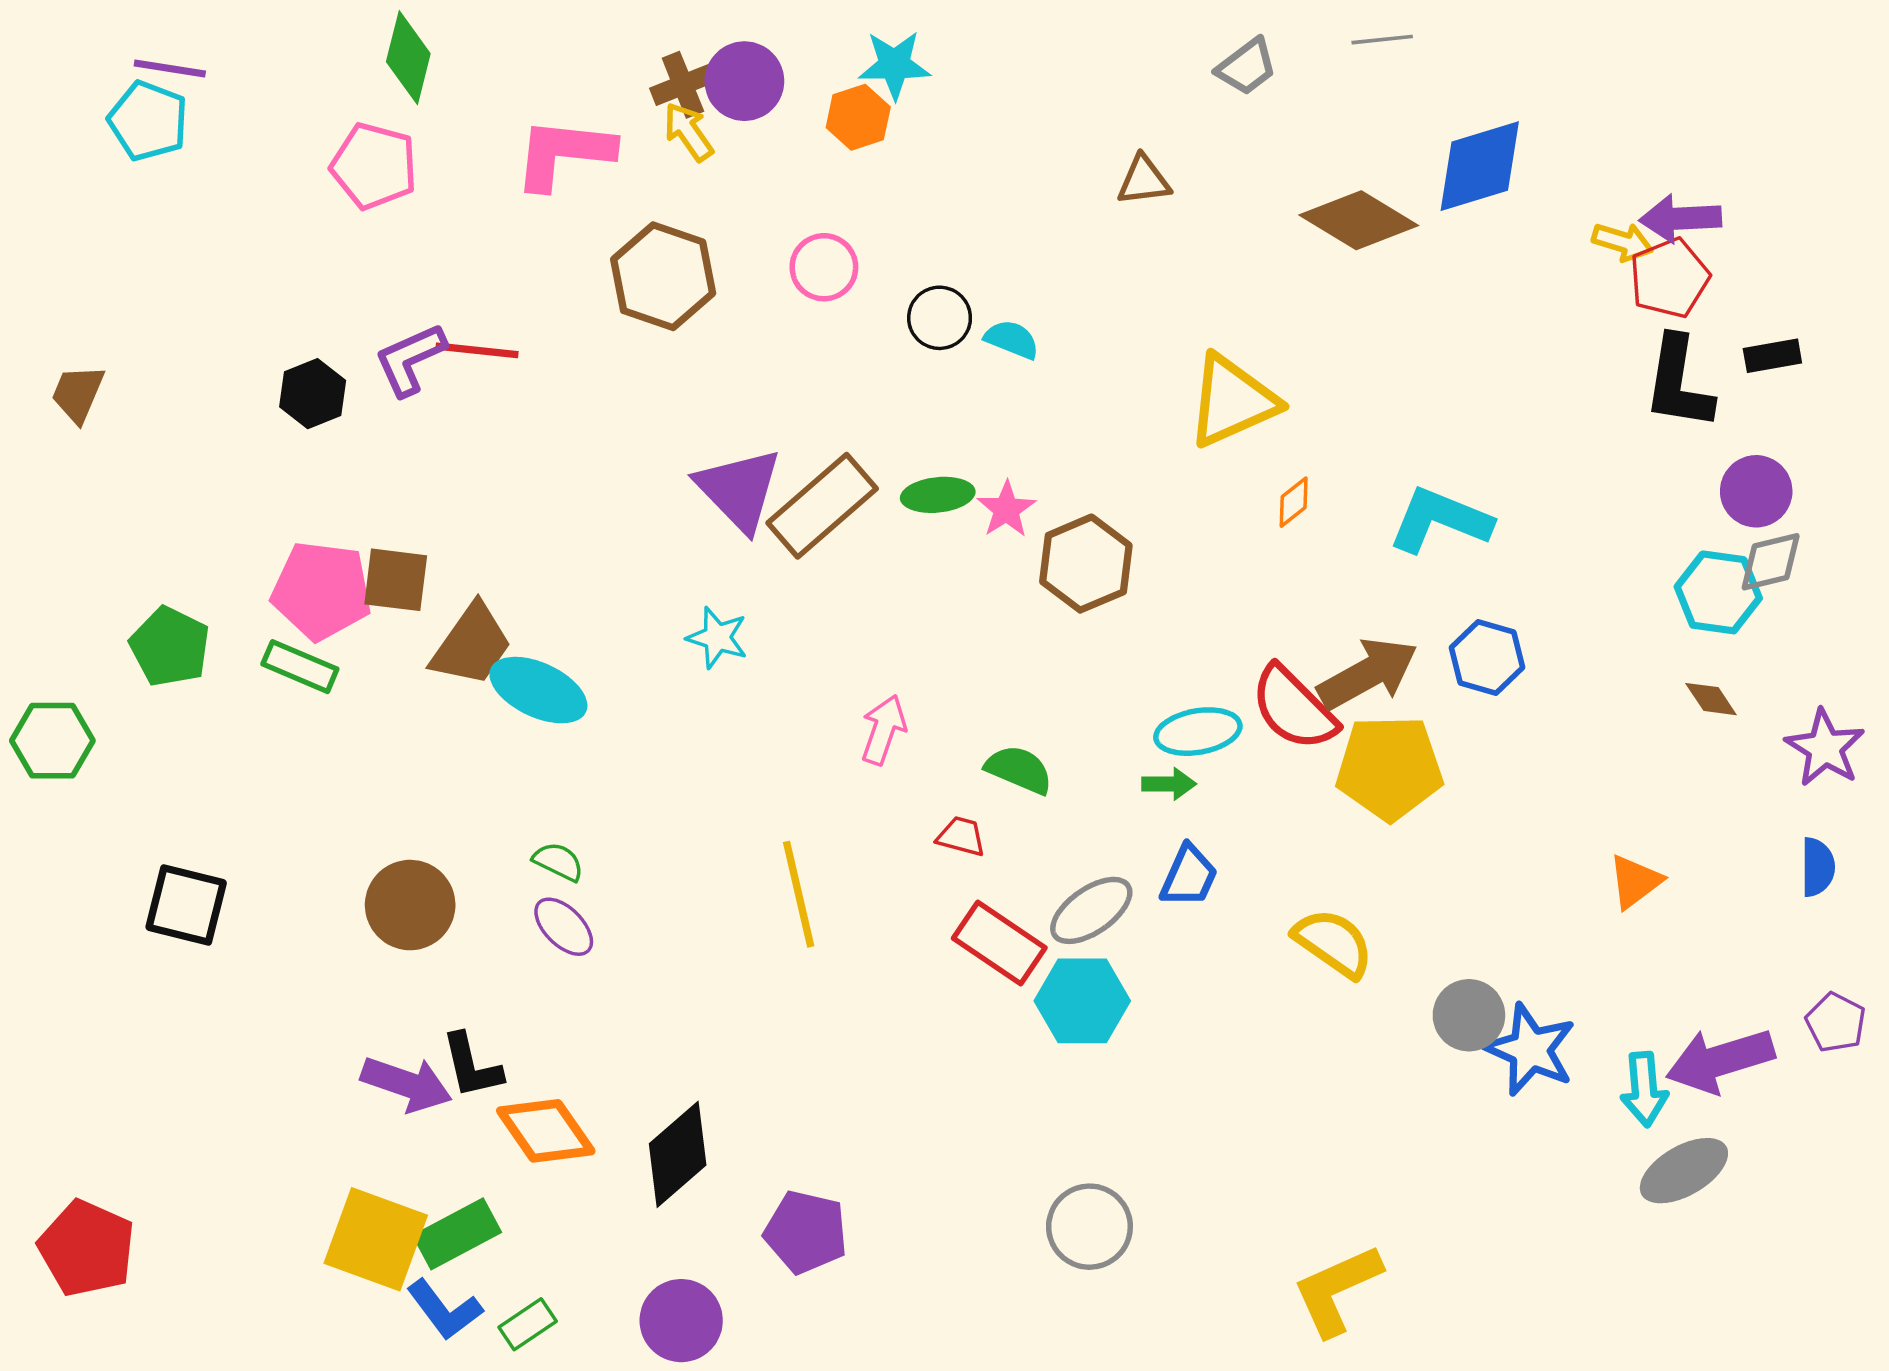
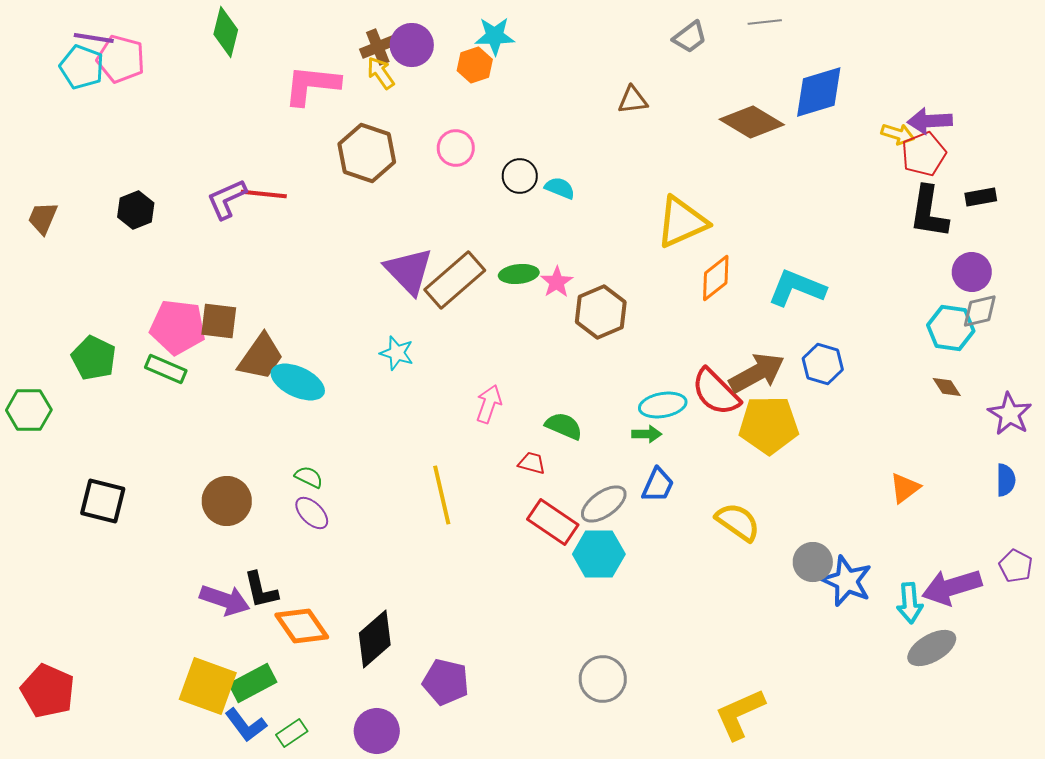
pink pentagon: (374, 166) -> (121, 59), moved
black hexagon: (313, 394) -> (136, 210), moved
orange diamond: (1294, 502) -> (716, 278), size x1.6

